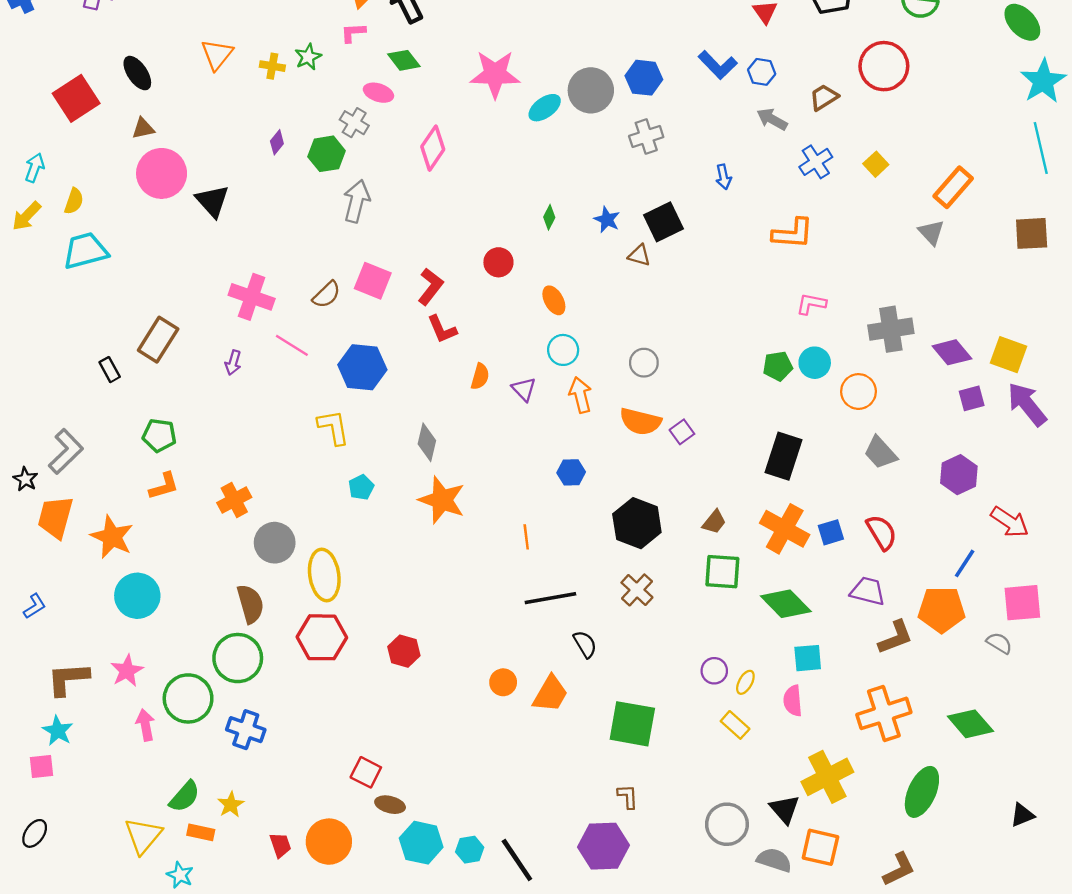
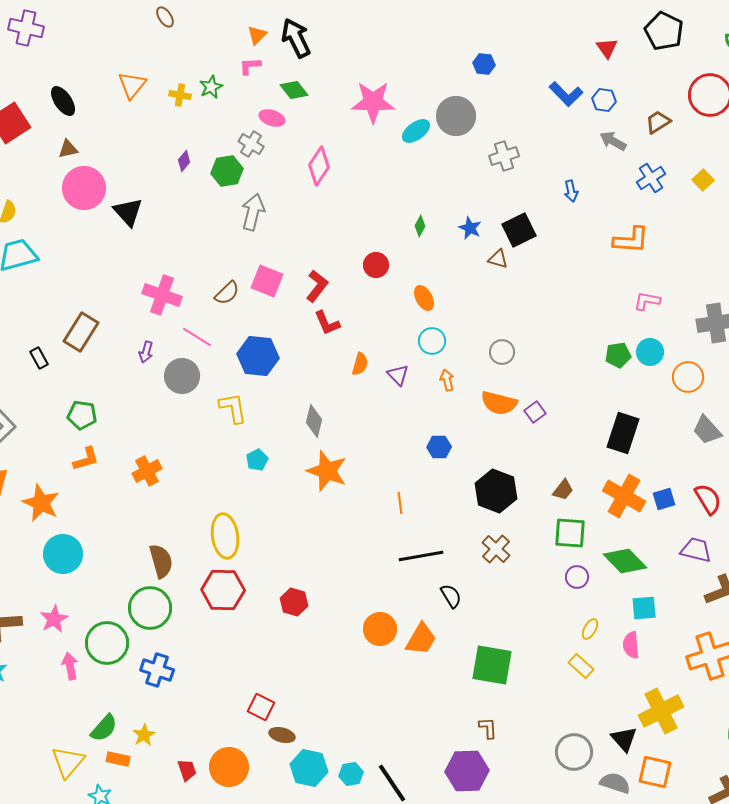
blue hexagon: (644, 78) -> (484, 64), moved, size x0.7
orange arrow: (580, 395) -> (447, 380), size x0.7
gray circle: (275, 543) -> (182, 376), moved
purple circle: (714, 671) -> (577, 577), moved
orange circle: (503, 682) -> (380, 629), size x1.4

